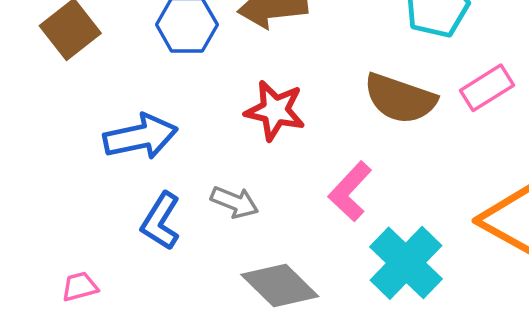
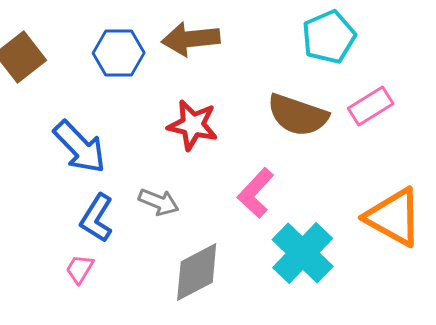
blue arrow: (140, 137) -> (80, 147), turned 58
gray diamond: (280, 285) -> (197, 272), turned -72
pink trapezoid: (80, 287) -> (80, 269), moved, turned -44

